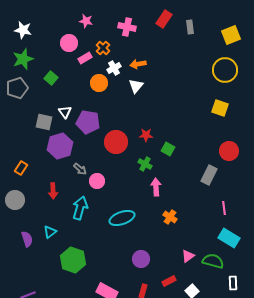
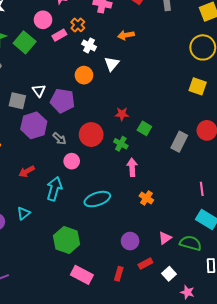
orange arrow: (138, 64) -> (126, 35), moved
white cross: (114, 68) -> (89, 45), turned -32
green square: (51, 78) -> (25, 42), moved, size x1.5
orange circle: (99, 83) -> (84, 75), moved
red circle: (116, 142) -> (91, 135), moved
gray arrow: (80, 169) -> (59, 139), moved
gray rectangle: (209, 175) -> (179, 142), moved
red arrow: (53, 191) -> (27, 171), turned 63
purple circle: (141, 259) -> (130, 241), moved
green hexagon: (73, 260) -> (67, 240), moved

